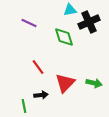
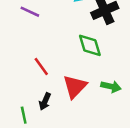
green diamond: (64, 37) -> (90, 45), moved
black arrow: (41, 95) -> (45, 101), turned 120

